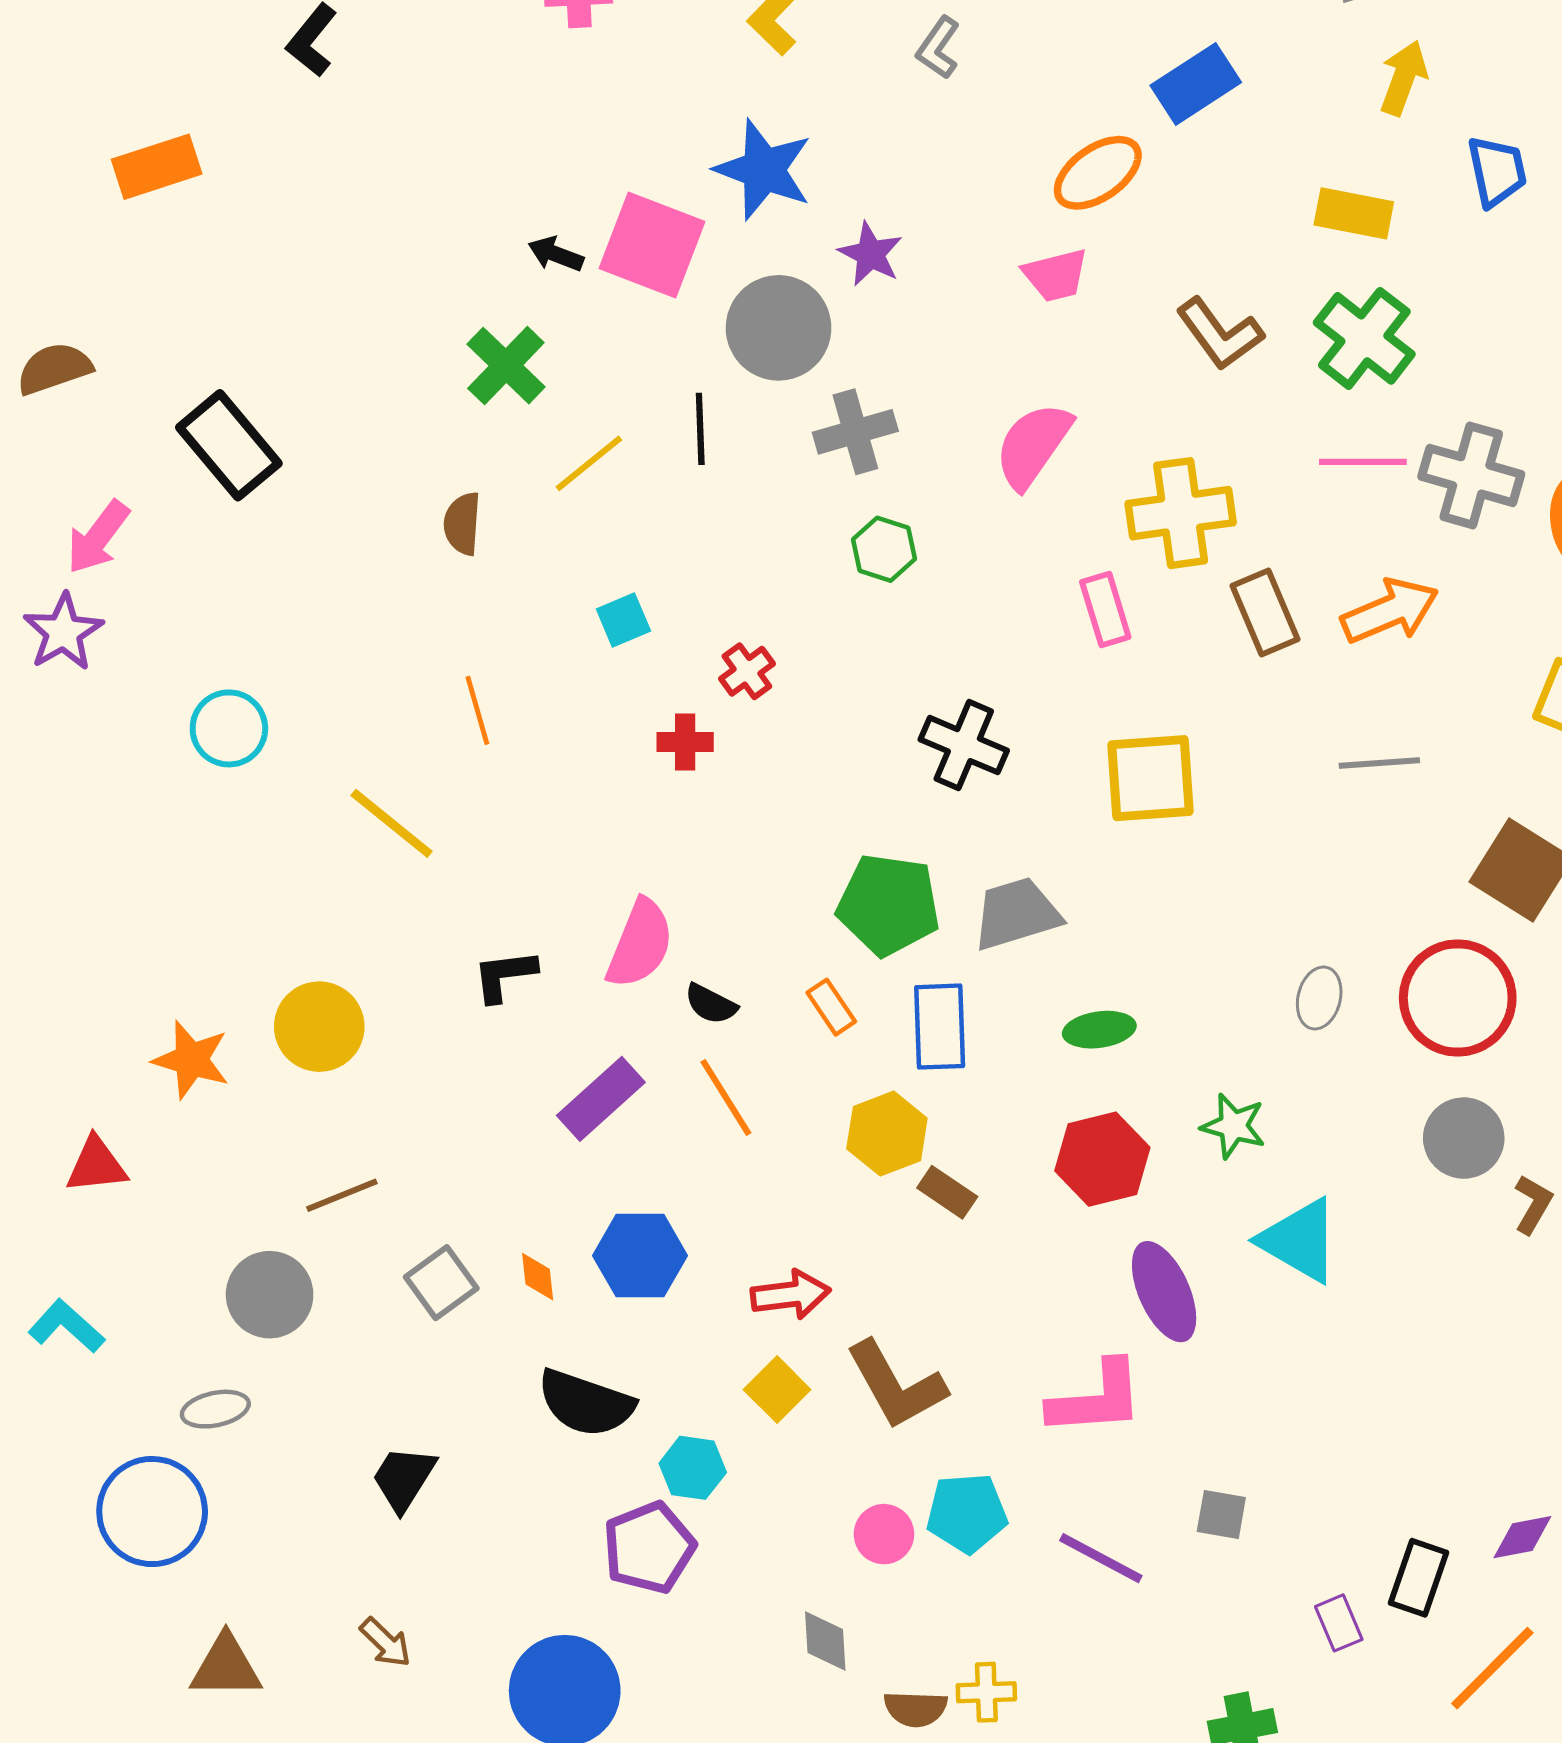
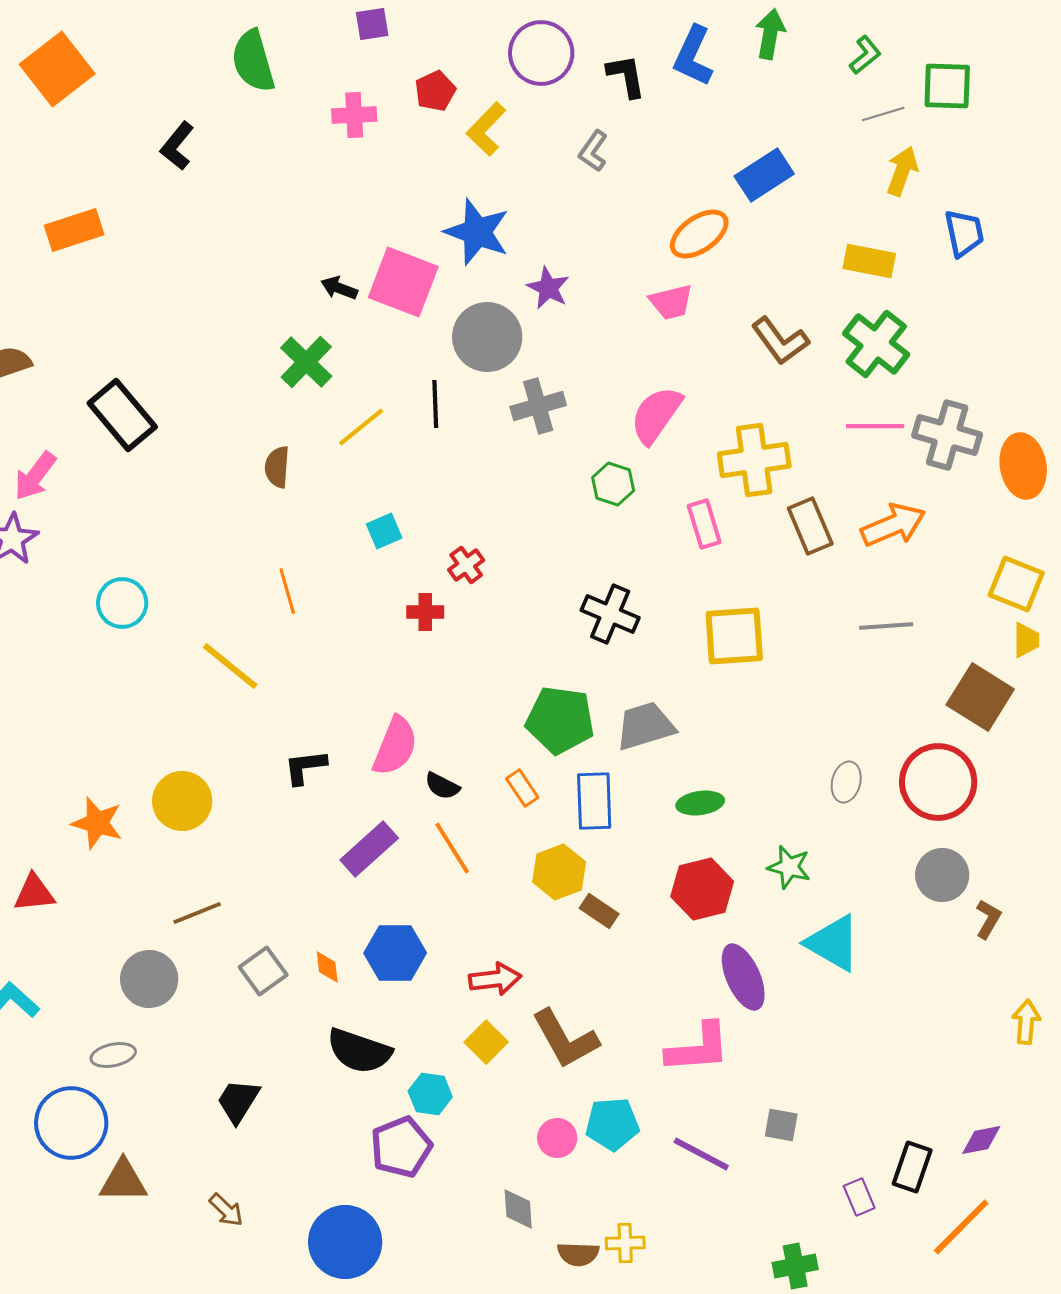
green hexagon: (884, 549) -> (613, 484), moved
brown triangle: (226, 1667) -> (123, 1181), moved

